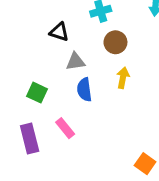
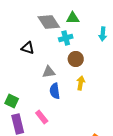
black triangle: (59, 32) -> (28, 48), moved
green square: (37, 93) -> (12, 101), moved

